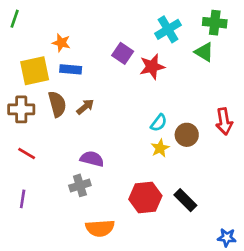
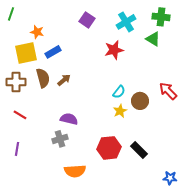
orange star: (61, 43) -> (37, 32), moved
purple square: (123, 53) -> (87, 20), moved
blue rectangle: (71, 69) -> (53, 52), turned -35
red arrow: (224, 121) -> (168, 91), turned 144

